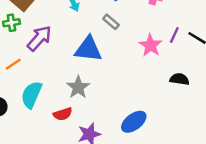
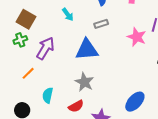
gray rectangle: (111, 22) -> (101, 24), turned -48
cyan semicircle: (31, 95) -> (48, 95), size x0.7

